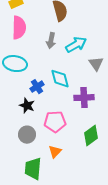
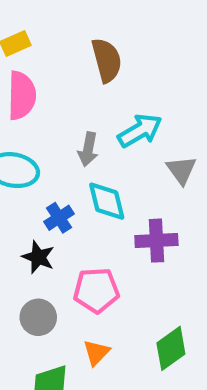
gray arrow: (51, 41) -> (88, 149), moved
green diamond: (91, 136) -> (171, 348), moved

